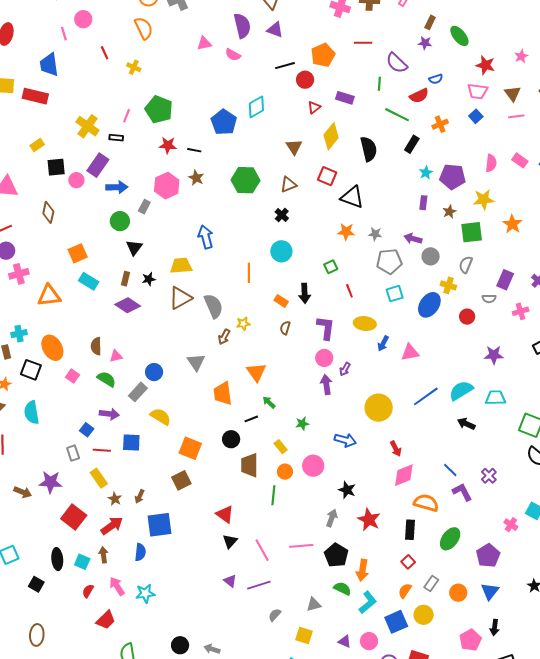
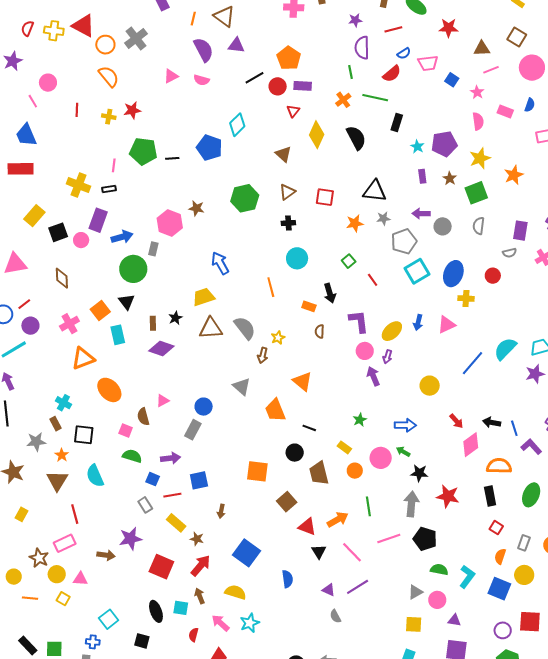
red line: (363, 43) -> (393, 29), moved
purple star: (425, 43) -> (355, 20), moved
red line: (105, 53) -> (77, 110), turned 40
pink star: (521, 56) -> (477, 92), moved
purple semicircle: (397, 63) -> (362, 48), turned 60
pink trapezoid: (477, 91) -> (428, 63), moved
brown triangle: (513, 93) -> (482, 49), turned -42
purple rectangle: (345, 98) -> (303, 86), moved
orange cross: (440, 124) -> (343, 100), moved
yellow rectangle: (37, 145) -> (34, 216), size x1.5
red star: (168, 145) -> (132, 110), moved
black line: (194, 150) -> (172, 158), moved
red square: (327, 176) -> (325, 197), moved
black triangle: (352, 197) -> (375, 191), moved
black cross: (282, 215) -> (288, 223), turned -32
green circle: (120, 221) -> (133, 269), size x1.4
orange star: (512, 224) -> (514, 175), turned 30
black triangle: (134, 248) -> (127, 302), moved
pink cross: (19, 274) -> (69, 324), moved
cyan rectangle: (89, 281) -> (118, 335), turned 60
yellow cross: (448, 285) -> (466, 298), moved
cyan square: (395, 294) -> (417, 271), size x1.4
brown triangle: (180, 298) -> (211, 328), turned 40
yellow ellipse: (365, 324) -> (392, 331), moved, turned -35
cyan cross: (19, 334) -> (63, 403), turned -35
brown semicircle: (96, 346) -> (143, 417), moved
orange ellipse: (52, 348) -> (109, 390), moved
purple star: (494, 355) -> (535, 374), moved
green semicircle: (106, 379) -> (132, 456), moved
green arrow: (269, 402) -> (403, 452), moved
yellow circle: (379, 408) -> (430, 386), size x0.7
yellow semicircle: (161, 417) -> (235, 592), moved
black line: (251, 419) -> (309, 428), turned 56
black arrow: (466, 424) -> (492, 422), moved
blue line: (450, 470) -> (514, 428), turned 42
brown square: (181, 480) -> (287, 502), moved
green line: (273, 495) -> (368, 506), moved
brown arrow: (139, 496) -> (221, 511), moved
gray arrow: (332, 518) -> (411, 504), size x1.4
blue square: (160, 525) -> (247, 553), turned -32
blue semicircle: (140, 552) -> (287, 579), moved
orange arrow: (362, 570) -> (338, 520), moved, turned -115
gray semicircle: (275, 615) -> (335, 616), moved, turned -56
blue square: (396, 622) -> (499, 589), turned -30
pink circle: (369, 641) -> (437, 600), moved

